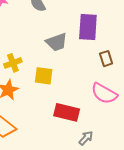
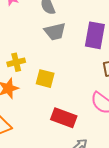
gray trapezoid: (57, 42) -> (55, 32), moved

